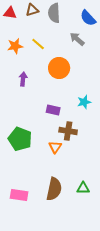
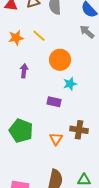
gray arrow: (77, 39) -> (87, 32), moved
cyan star: (84, 102) -> (70, 84), moved
brown cross: (68, 131) -> (79, 130), moved

